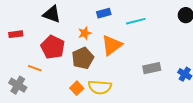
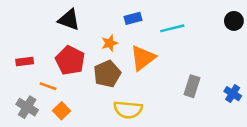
red rectangle: (16, 34) -> (25, 62), moved
gray rectangle: (152, 68) -> (192, 86), turned -60
orange square: (77, 88) -> (62, 111), moved

